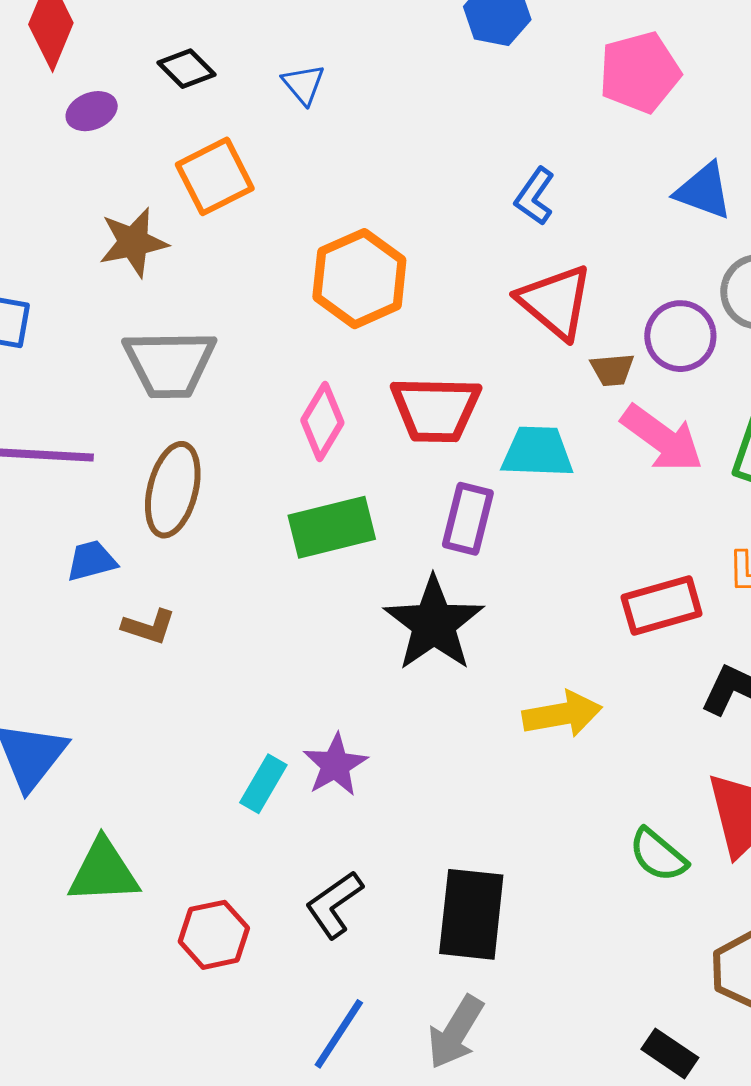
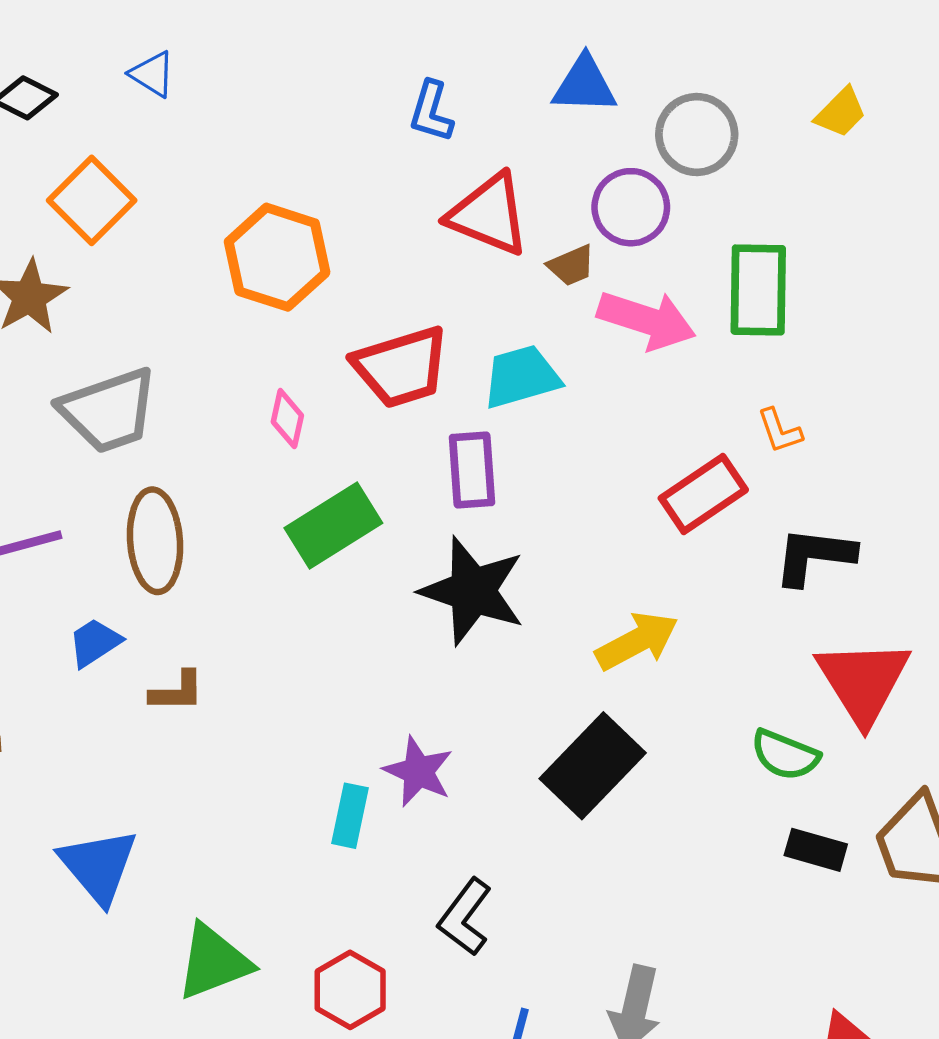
blue triangle: (704, 191) -> (585, 85), moved
pink diamond: (322, 422) -> (287, 419), size x0.7
black rectangle: (471, 914) -> (593, 766), moved, turned 56
black rectangle: (670, 1053) -> (816, 850), moved

